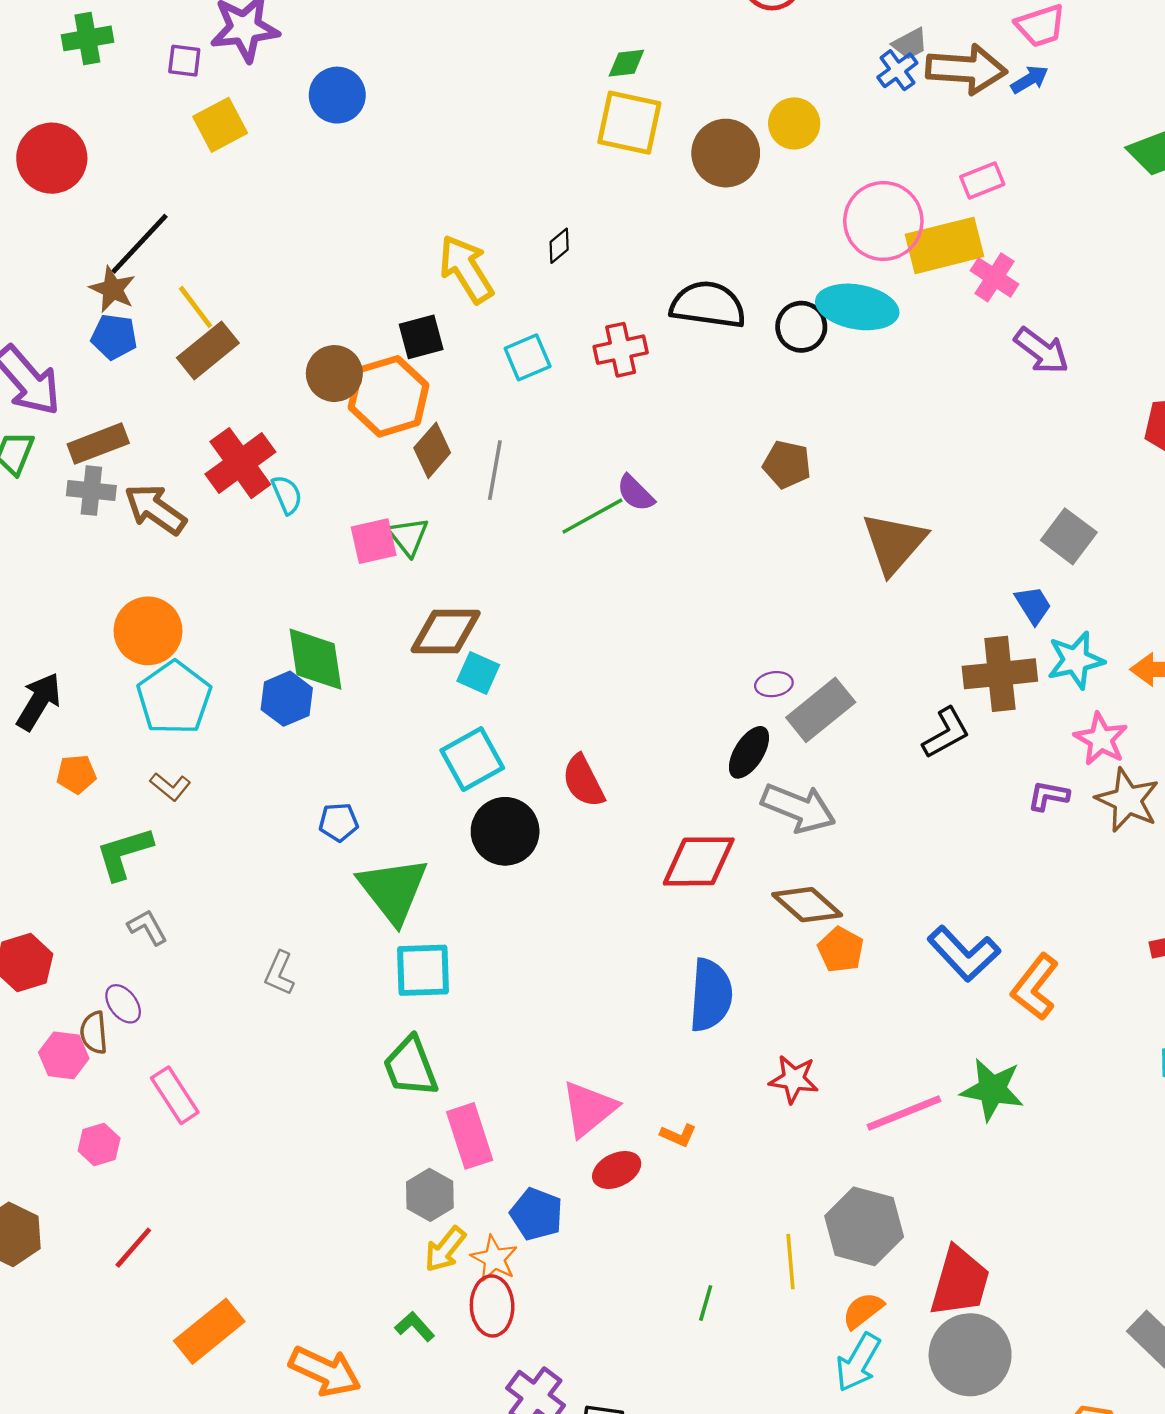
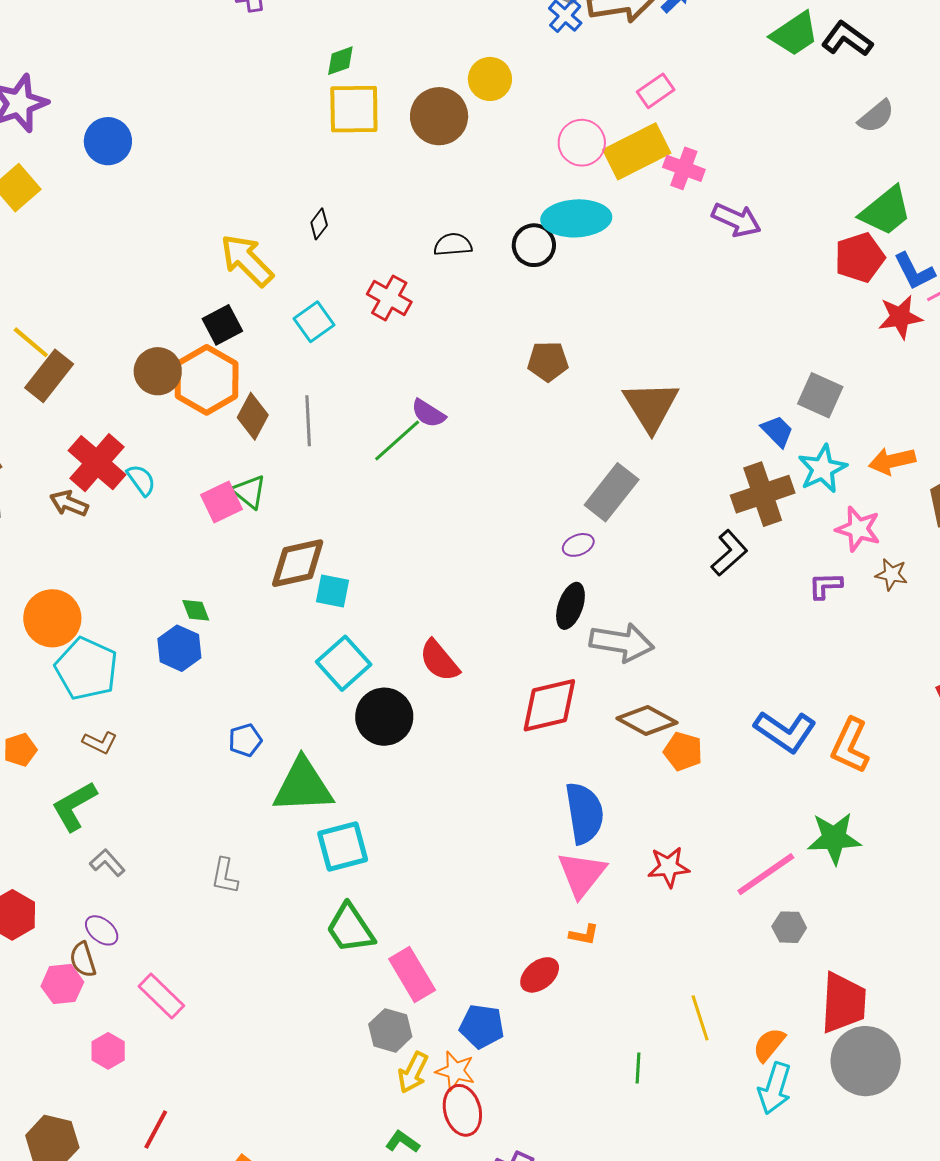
pink circle: (883, 221) -> (582, 143), size x0.7
black semicircle: (708, 305) -> (453, 245), size x0.6
red cross: (621, 350) -> (389, 298), turned -36
brown arrow: (155, 509) -> (69, 503), moved, size x0.7
gray square: (1069, 536) -> (820, 395), moved
green diamond: (316, 659) -> (196, 610), size x0.5
gray rectangle: (821, 710) -> (612, 492), moved
brown star: (1127, 800) -> (891, 574), size x0.6
green triangle: (393, 890) -> (303, 786), turned -42
pink triangle: (589, 1109) -> (582, 874), moved
gray hexagon: (864, 1226) -> (789, 927), moved, size x0.5

